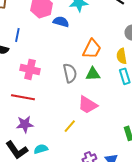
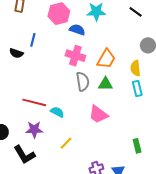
pink cross: (30, 69) -> (75, 56), moved
yellow line: (70, 126) -> (66, 143), moved
cyan semicircle: (41, 149) -> (57, 112), moved, turned 40

